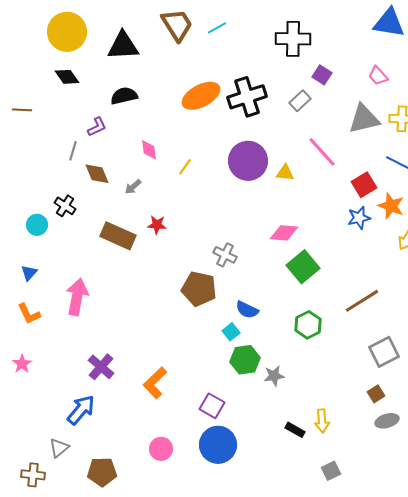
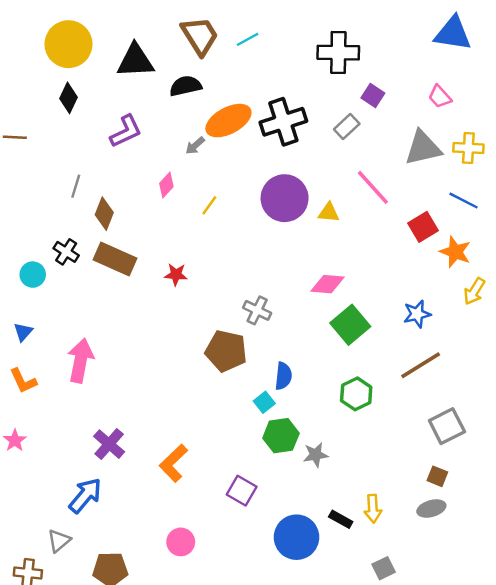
black diamond: (67, 77) -> (69, 98), turned 60
black semicircle: (124, 96) -> (185, 86), moved
purple L-shape: (97, 127) -> (126, 131), moved, size x1.4
pink diamond: (149, 150) -> (166, 185), turned 50
brown diamond: (97, 174) -> (104, 214), turned 44
gray arrow: (133, 187) -> (195, 146), moved
blue star: (359, 218) -> (417, 314), moved
brown rectangle: (118, 236) -> (115, 259), moved
blue semicircle: (247, 310) -> (283, 376), turned -110
brown square: (376, 394) -> (437, 476), turned -36
gray ellipse: (387, 421) -> (431, 509), moved
blue circle: (218, 445) -> (297, 537), moved

